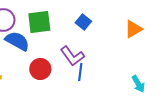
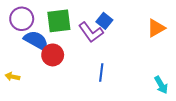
purple L-shape: (72, 56) -> (91, 32), moved
red circle: (40, 69) -> (53, 55), moved

